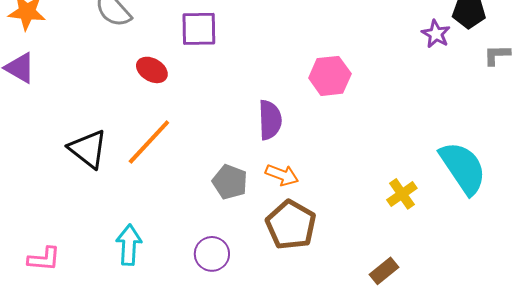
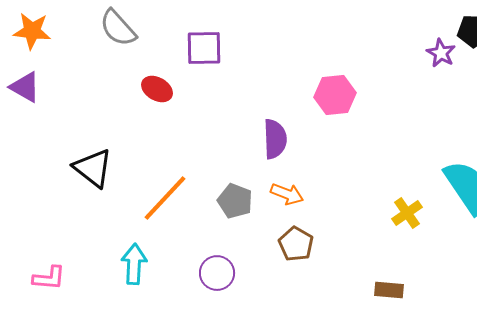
orange line: (149, 142) -> (165, 198), moved
brown pentagon: (291, 225) -> (296, 244), size x0.7
brown rectangle: (384, 271) -> (389, 290), turned 44

